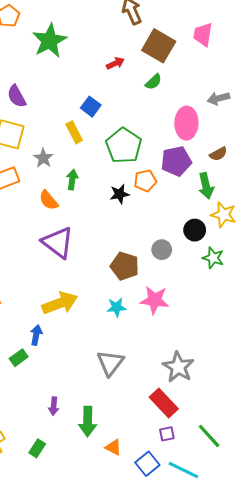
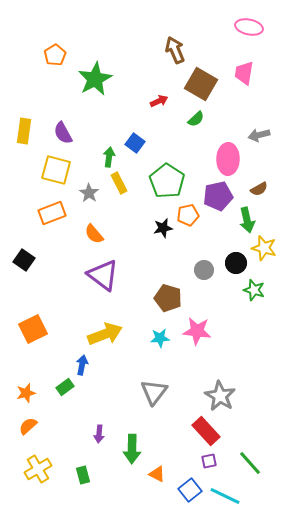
yellow rectangle: (74, 132) -> (119, 183), moved
green arrow: (72, 180) -> (109, 157), moved
gray circle: (162, 250) -> (204, 270), moved
green rectangle: (37, 448) -> (83, 475), turned -48

